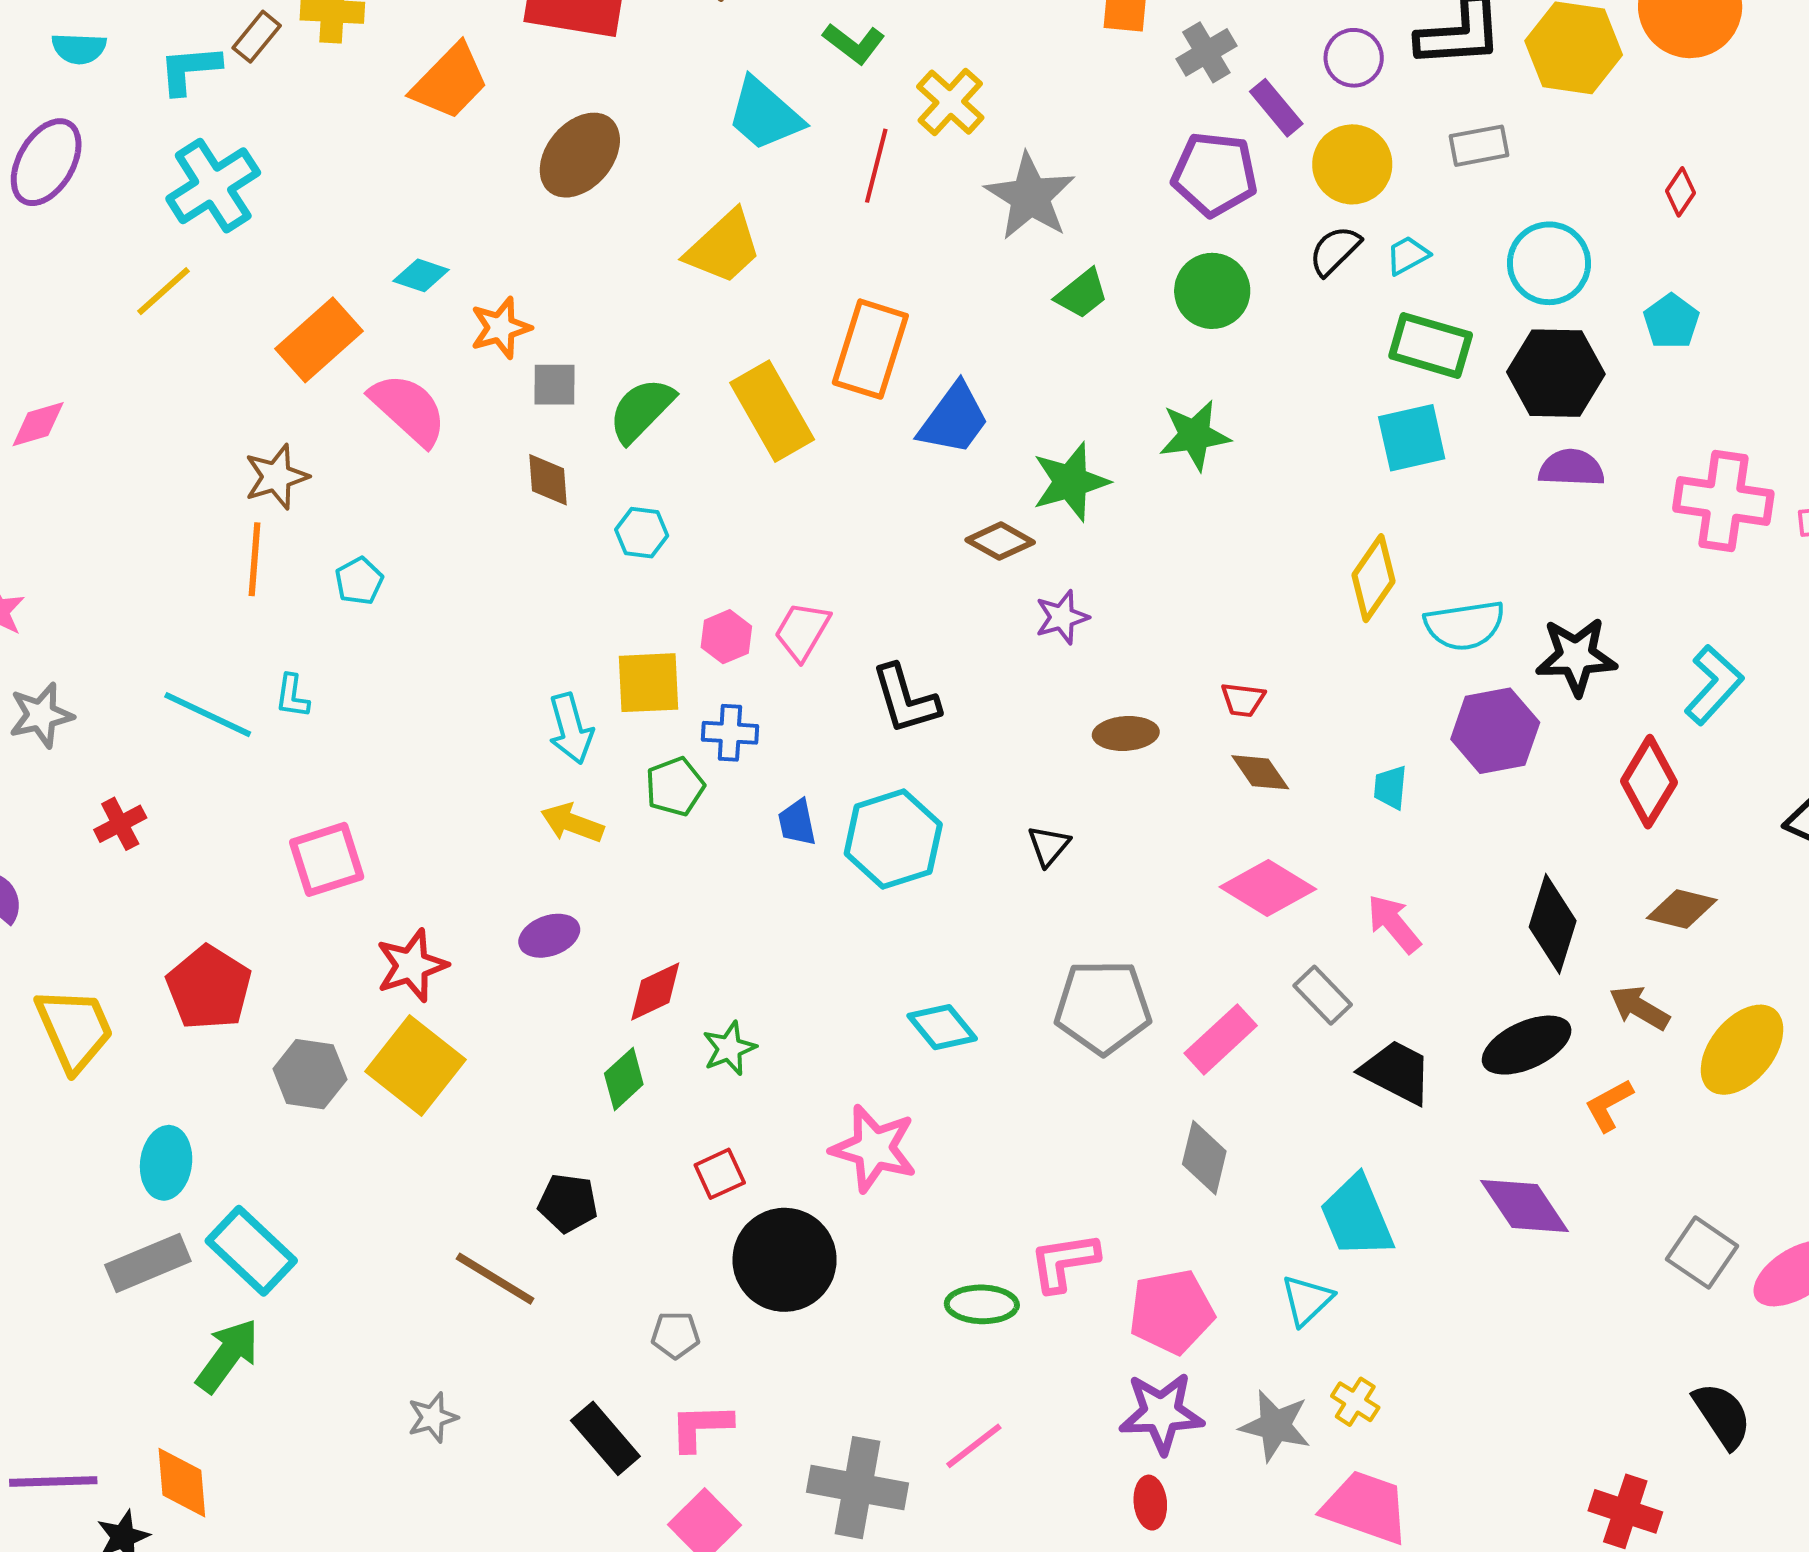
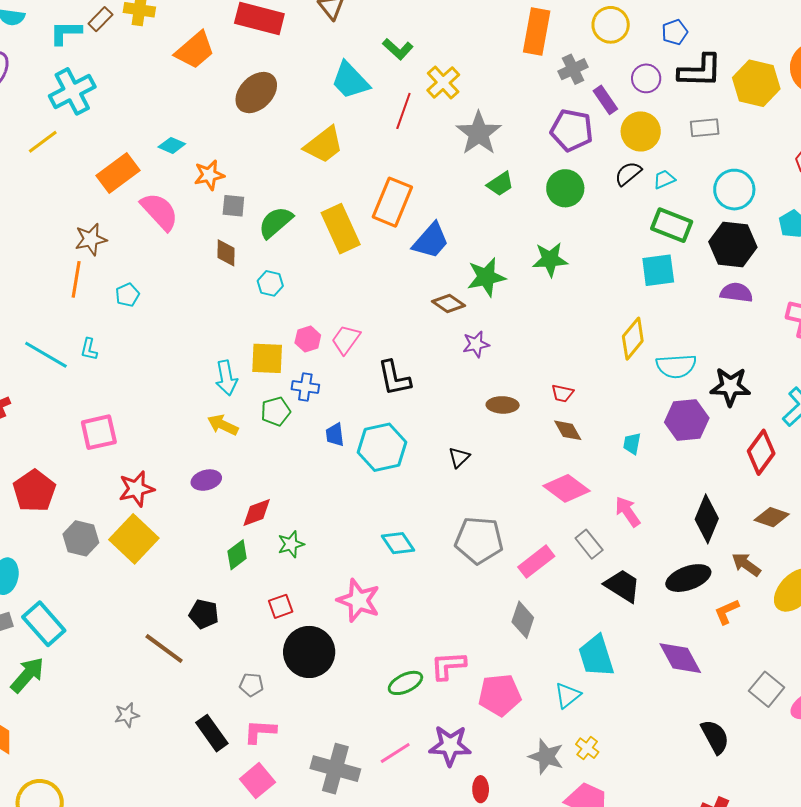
green ellipse: (982, 1304) -> (405, 683), turned -32
purple star: (1161, 1413) -> (450, 746), moved
black semicircle: (1722, 1415) -> (715, 737), moved

